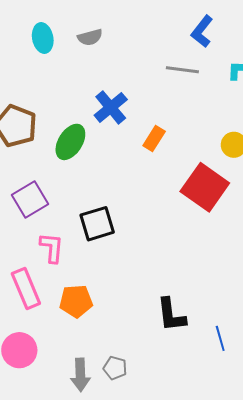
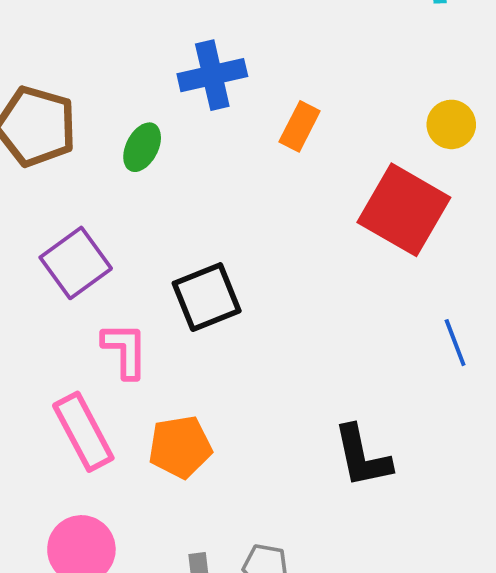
blue cross: (111, 107) -> (212, 75), turned 32
green ellipse: (70, 142) -> (142, 147), size x0.7
blue line: (220, 338) -> (455, 343), moved

